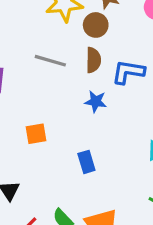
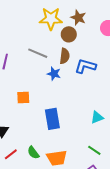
blue star: (96, 102) -> (54, 74), moved
blue rectangle: (86, 162) -> (52, 119), size x1.5

